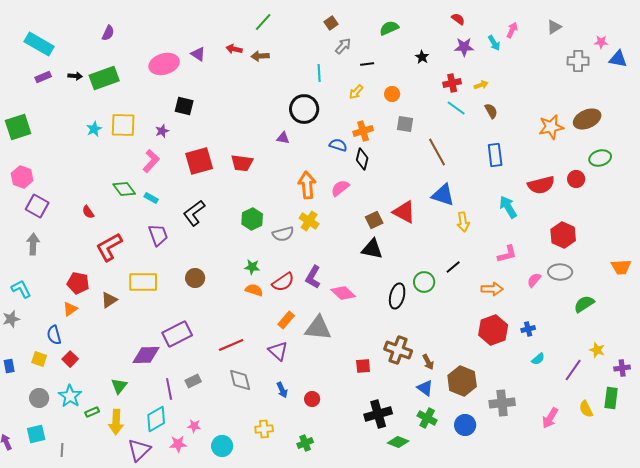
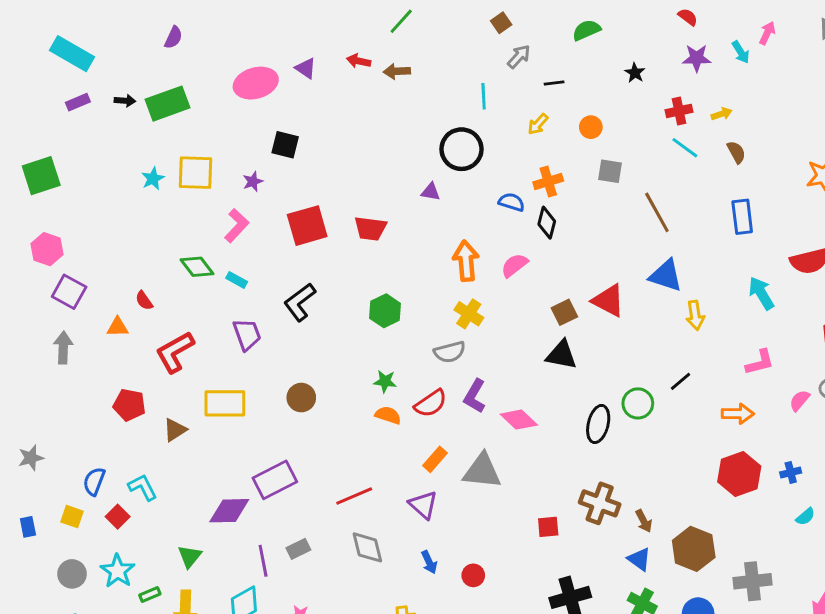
gray semicircle: (283, 234) -> (450, 352), moved
cyan L-shape: (21, 289) -> (143, 487), moved
orange triangle: (70, 309) -> (118, 327), moved, turned 35
blue semicircle: (54, 335) -> (94, 481), turned 36

